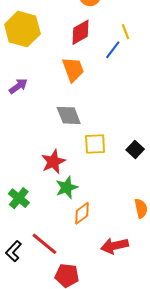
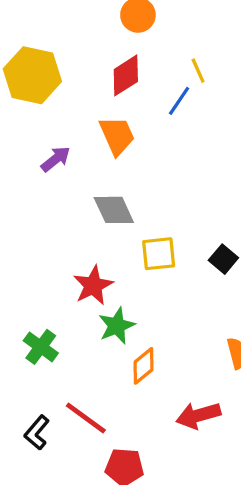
purple arrow: (18, 86) -> (56, 159), moved

